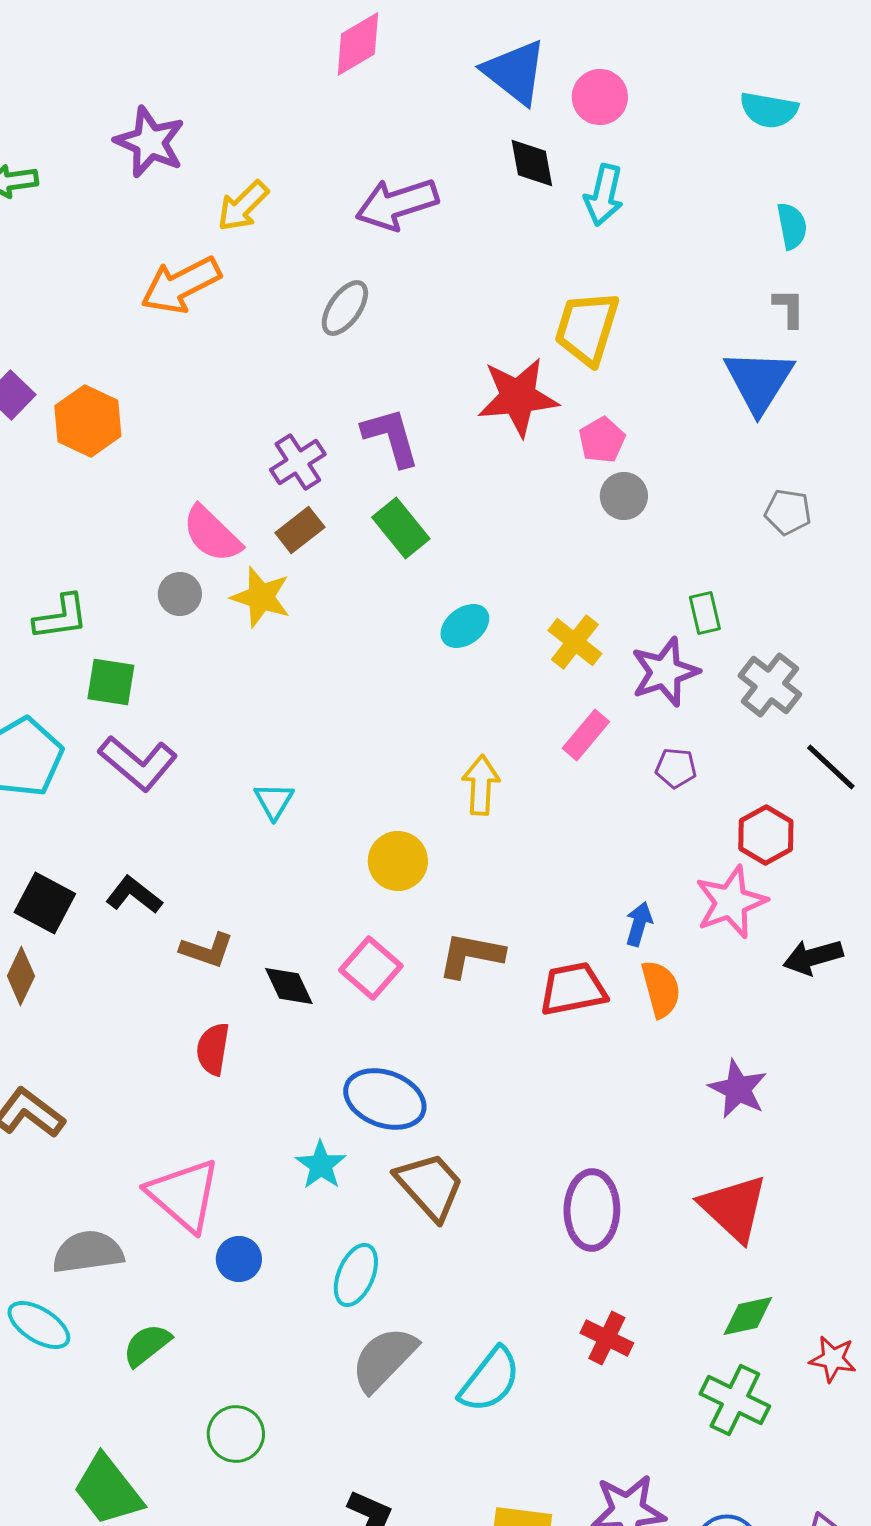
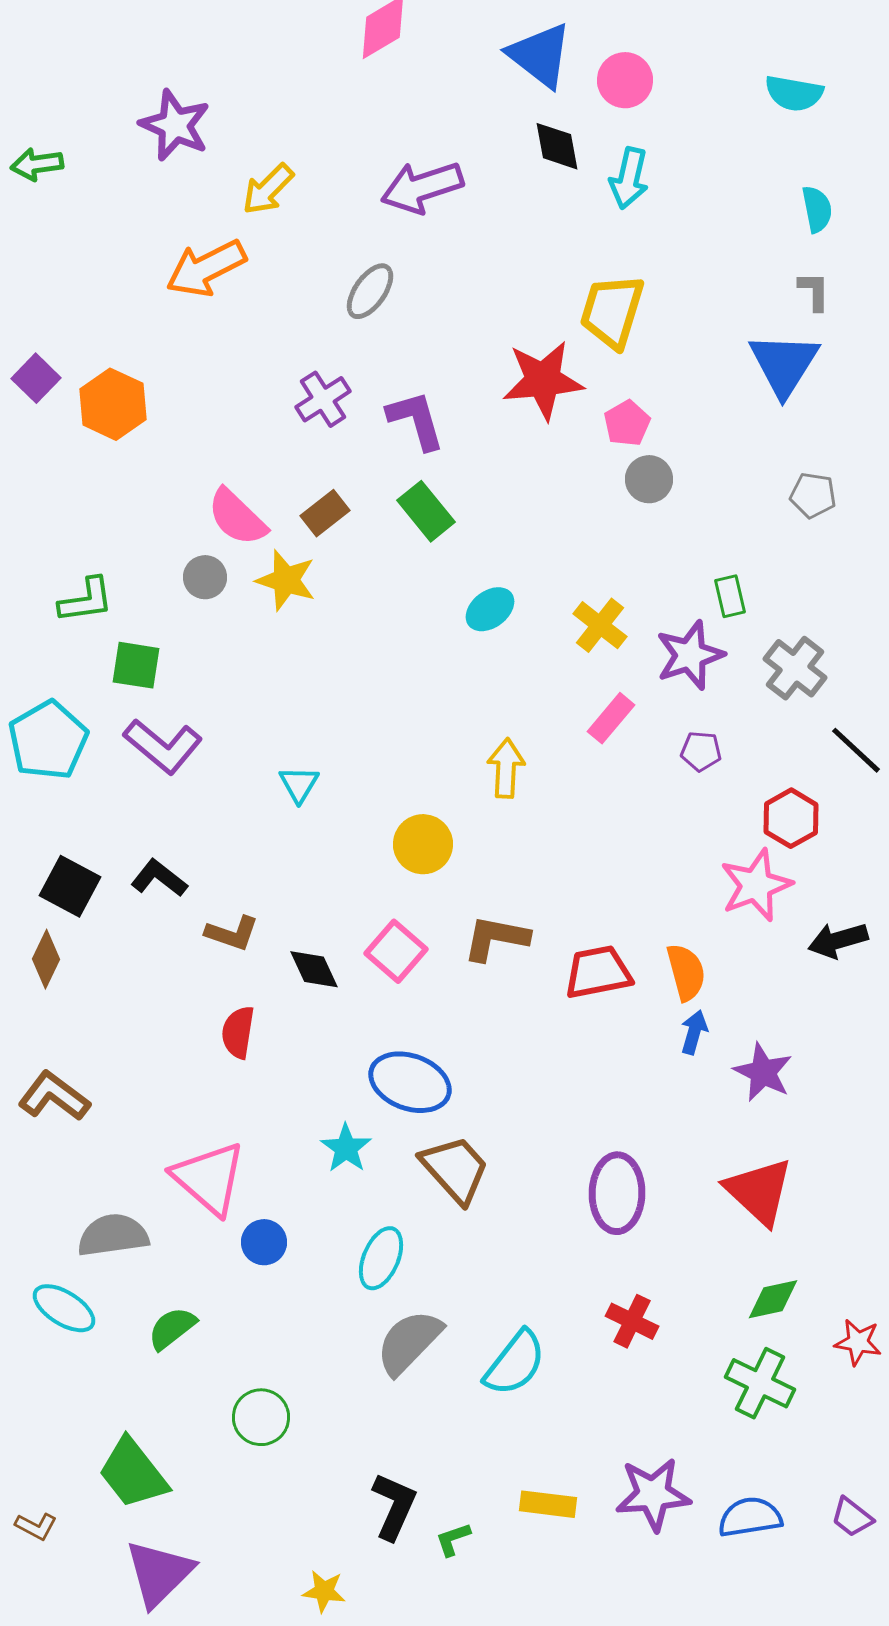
purple cross: (298, 462) -> (323, 399), moved
blue arrow: (639, 924) -> (694, 1032), moved

